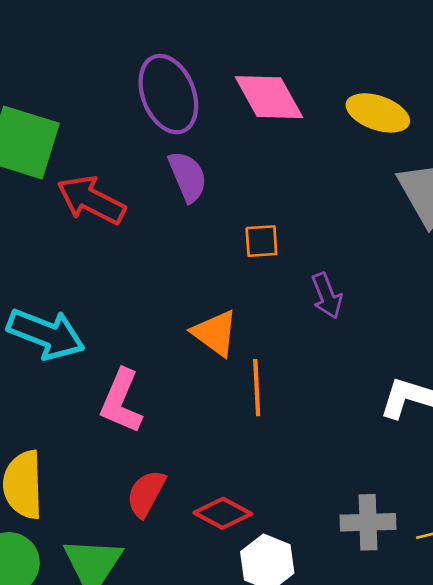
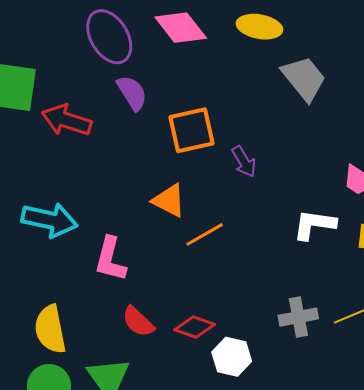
orange square: (261, 241) -> (192, 130), size x1.8
orange line: (257, 388) -> (205, 234), turned 72
red semicircle: (146, 494) -> (138, 322), turned -66

